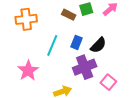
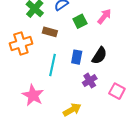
brown rectangle: (69, 15) -> (50, 32), moved
purple cross: (85, 67) -> (90, 81), size x0.6

